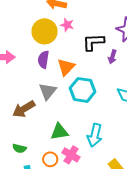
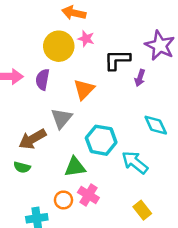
purple semicircle: (43, 60) -> (43, 80), moved
cyan hexagon: (83, 90) -> (101, 140), moved
cyan arrow: (95, 135) -> (135, 162), moved, turned 115
green semicircle: (19, 148) -> (22, 167), moved

